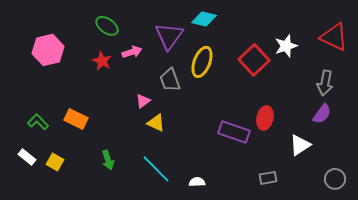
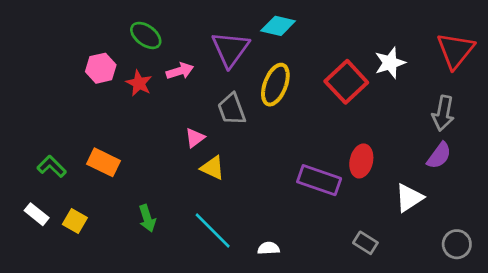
red triangle: (334, 37) -> (455, 50), turned 44
pink hexagon: (48, 50) -> (101, 68), moved, size x0.7
gray rectangle: (268, 178) -> (365, 243), turned 42

